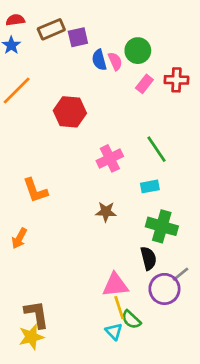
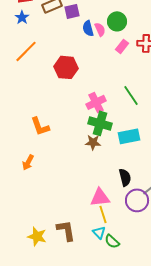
cyan rectangle: (150, 186) -> (129, 136), moved, size x1.5
green cross: (162, 226) -> (100, 123), moved
brown L-shape: (37, 314) -> (66, 230), moved
green semicircle: (131, 320) -> (112, 241), moved
yellow star: (31, 337) -> (37, 236), turned 30

